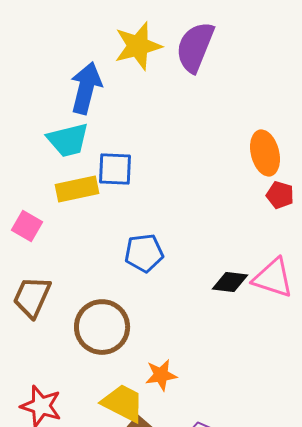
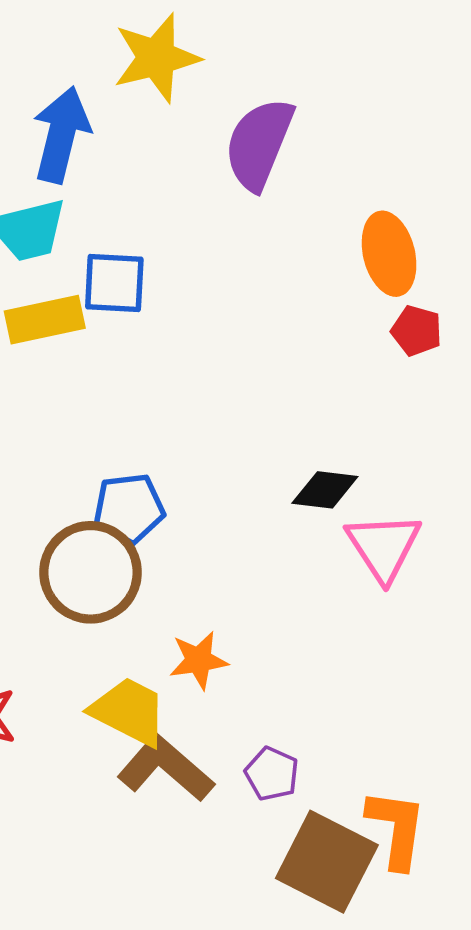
purple semicircle: (195, 47) -> (259, 144), moved
blue pentagon: (144, 253) -> (129, 508), moved
pink triangle: (273, 278) -> (384, 547), moved, turned 39

